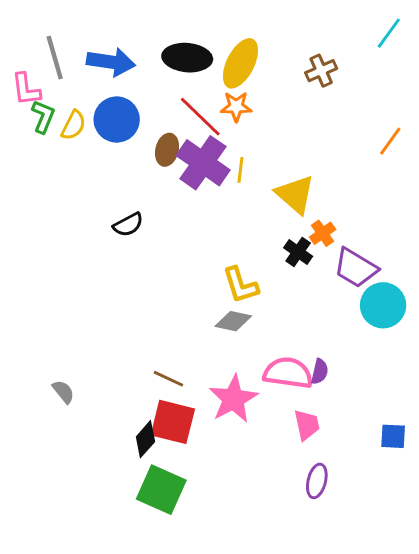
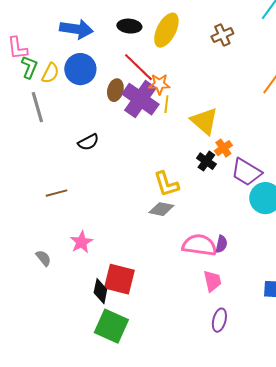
gray line: (55, 58) -> (37, 107), moved
black ellipse: (187, 58) -> (129, 26), size x0.7
orange star: (236, 107) -> (159, 84), moved
brown line: (168, 379) -> (56, 193), moved, turned -40
pink star: (233, 399) -> (81, 242), moved, size x0.7
black diamond: (145, 439) -> (100, 291), turned -30

